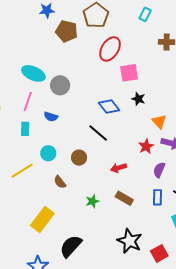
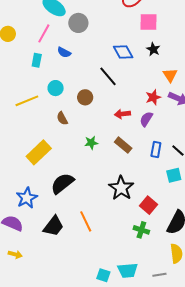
purple semicircle: (159, 170) -> (146, 119), moved
red square: (159, 253) -> (148, 205), turned -30

